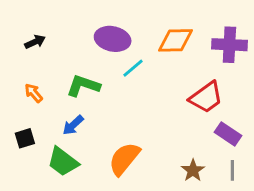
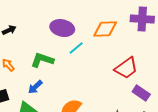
purple cross: (229, 45) -> (142, 19), moved

